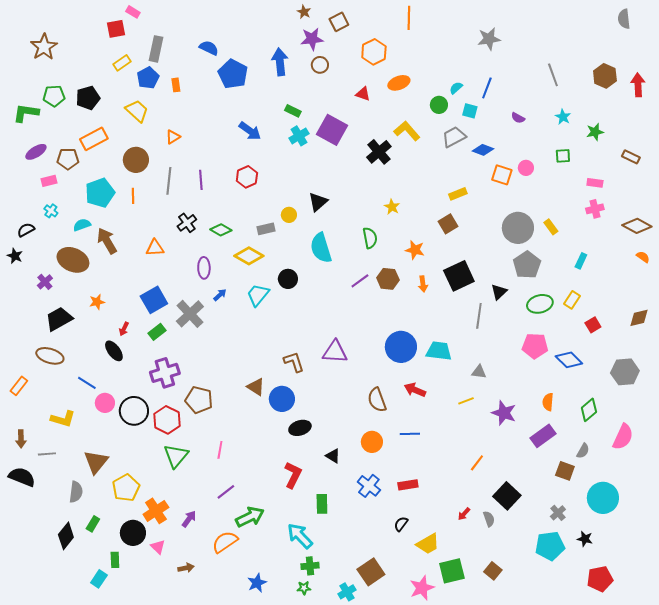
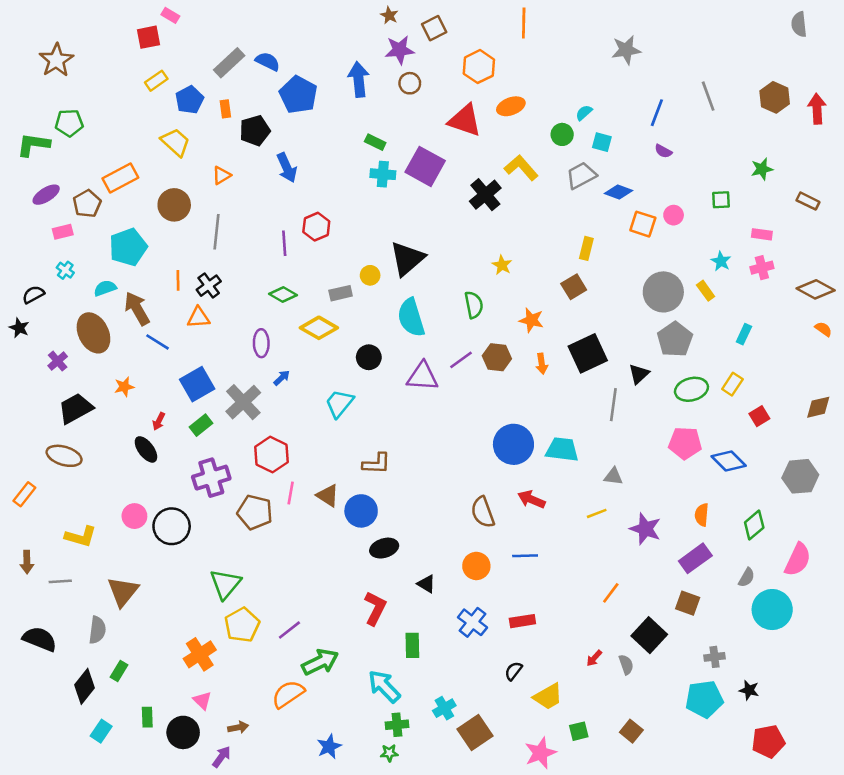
gray rectangle: (156, 49) -> (229, 63), moved, turned 35
blue line: (487, 88) -> (657, 113), moved
red triangle: (363, 94) -> (465, 120), size x1.8
black pentagon: (88, 98) -> (255, 131), moved
cyan star: (563, 117) -> (721, 261), moved
blue arrow: (250, 131) -> (287, 168), moved, turned 30
cyan cross: (299, 136) -> (383, 174), turned 36
brown pentagon: (68, 159) -> (87, 204), turned -30
purple line: (201, 180) -> (284, 243), moved
yellow rectangle: (458, 194) -> (586, 248), turned -54
orange line: (133, 196) -> (178, 280), moved
black triangle: (318, 202) -> (407, 259), size x1.4
black cross: (187, 223) -> (209, 286), moved
brown ellipse: (73, 260) -> (93, 333), turned 40
cyan trapezoid: (258, 295) -> (339, 403), moved
purple triangle: (335, 352) -> (423, 376), moved
brown L-shape: (294, 362) -> (376, 464), turned 110
blue line: (87, 383) -> (157, 342), moved
red hexagon: (167, 420) -> (271, 455), moved
pink line: (220, 450) -> (291, 493), moved
brown square: (565, 471) -> (688, 603), moved
black semicircle: (22, 477) -> (40, 639), moved
yellow pentagon: (126, 488) -> (242, 625), moved
cyan circle: (603, 498) -> (772, 610), moved
gray cross: (558, 513) -> (715, 657), turned 35
purple arrow: (189, 519) -> (222, 757), moved
black circle: (133, 533) -> (183, 732), moved
green square: (452, 571) -> (579, 731), size x0.6
cyan rectangle: (99, 579) -> (101, 731), moved
cyan cross: (347, 592) -> (444, 708), moved

